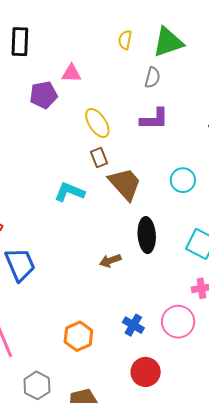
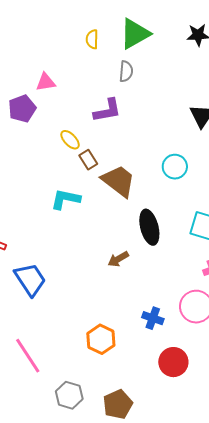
purple L-shape: (154, 119) -> (107, 110), moved
yellow ellipse: (97, 123) -> (70, 140), moved, size x0.7

